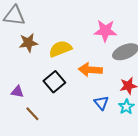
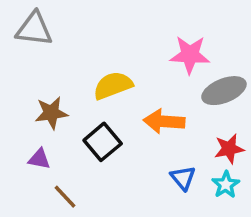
brown star: (28, 43) -> (51, 113), moved

